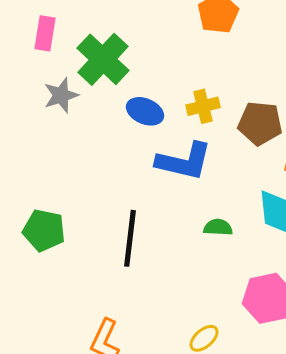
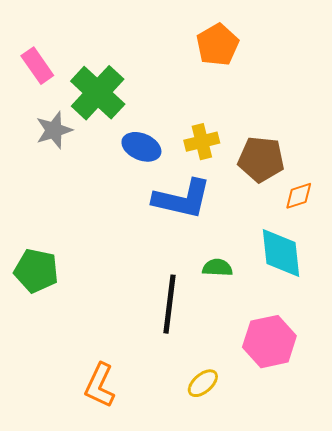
pink rectangle: (45, 33) -> (37, 66), turned -44
black line: (130, 238) -> (170, 304), moved

